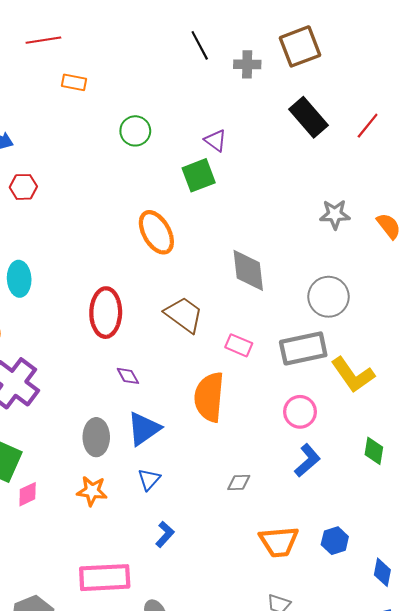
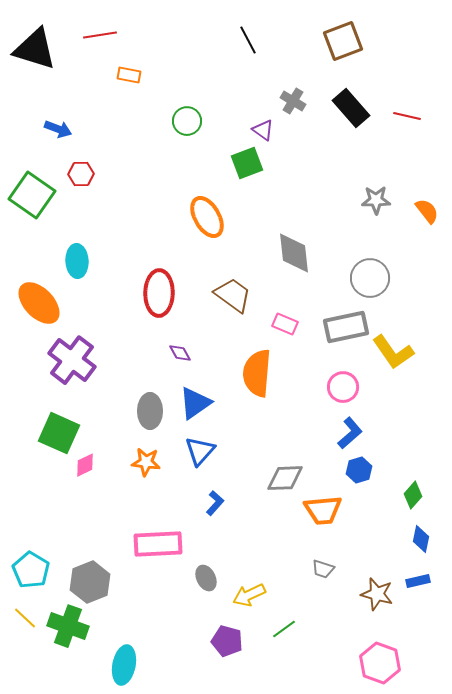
gray cross: (247, 64) -> (293, 101), moved, turned 30
red line: (368, 126) -> (407, 116), turned 64
green diamond: (374, 451) -> (413, 495), moved, turned 32
blue triangle: (149, 479) -> (200, 451), size x1.4
gray diamond: (239, 483) -> (285, 478), moved, size x1.6
blue hexagon: (335, 541) -> (359, 470), moved

